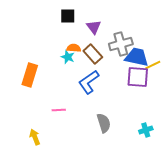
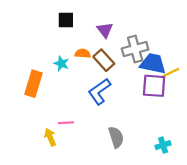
black square: (68, 16) -> (66, 20), moved
cyan star: (68, 57) -> (61, 64), moved
yellow arrow: (35, 137) -> (50, 137), moved

